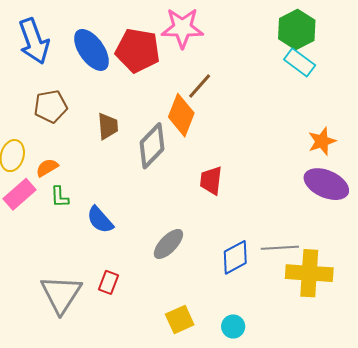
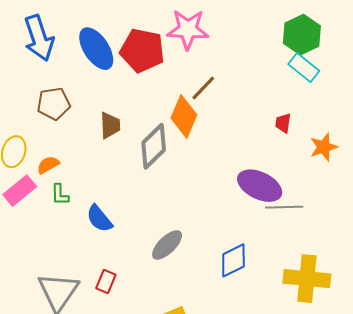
red trapezoid: (211, 181) -> (283, 123), moved, size x0.7
purple ellipse: (326, 184) -> (260, 186), moved
gray line: (280, 248) -> (284, 207), moved

